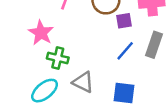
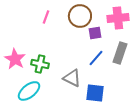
pink star: (41, 33) -> (15, 59), moved
gray triangle: (83, 82) -> (72, 78), moved

